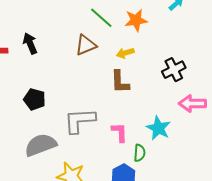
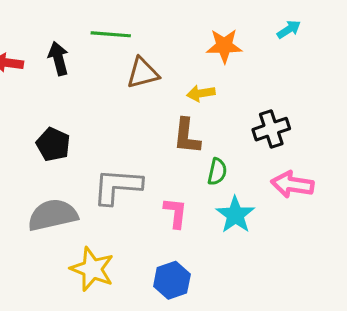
green line: (101, 18) -> (111, 34), moved, turned -45
green semicircle: (140, 153) -> (217, 172), moved

